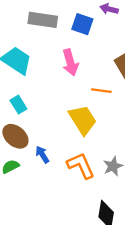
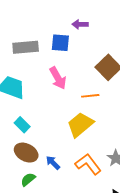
yellow trapezoid: (83, 120) -> (80, 125), turned -84

